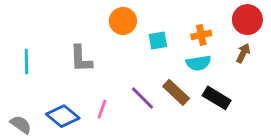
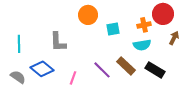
red circle: (247, 20) -> (163, 14), moved
blue diamond: (63, 116) -> (42, 69), moved
gray semicircle: (21, 124) -> (18, 77), moved

